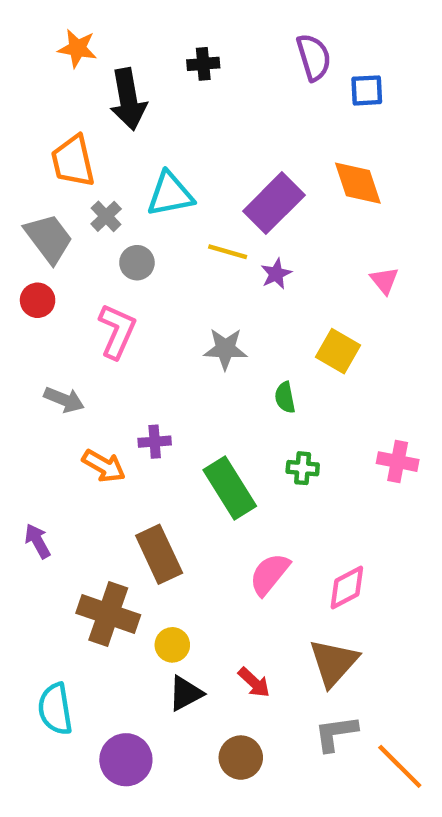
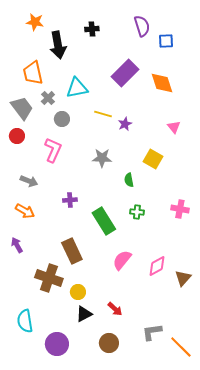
purple rectangle: (274, 203) -> (125, 73), moved
orange arrow: (104, 466) -> (25, 211), moved
brown triangle: (334, 663) -> (183, 278), moved, size x0.7

